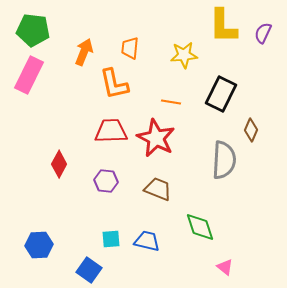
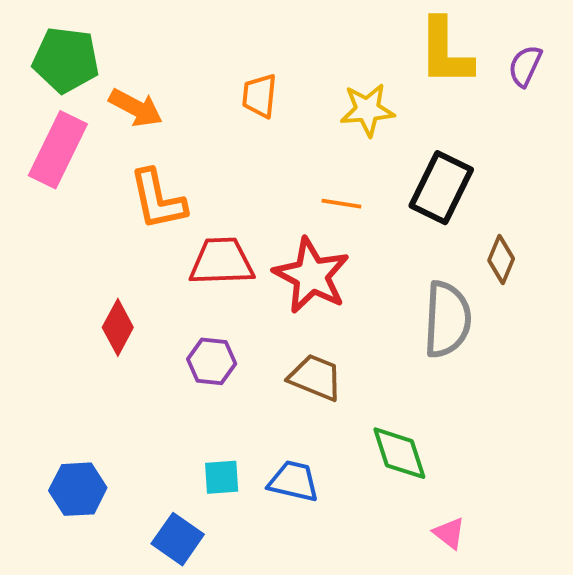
orange arrow: (84, 52) -> (136, 108), moved, turned 96
orange L-shape: (114, 84) -> (158, 200), moved

